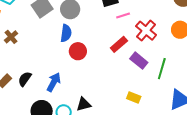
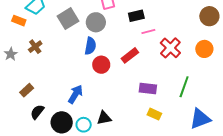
red rectangle: (119, 44) -> (130, 55), moved
purple rectangle: (139, 61) -> (148, 89), moved, turned -36
black semicircle: (25, 79) -> (37, 112), moved

